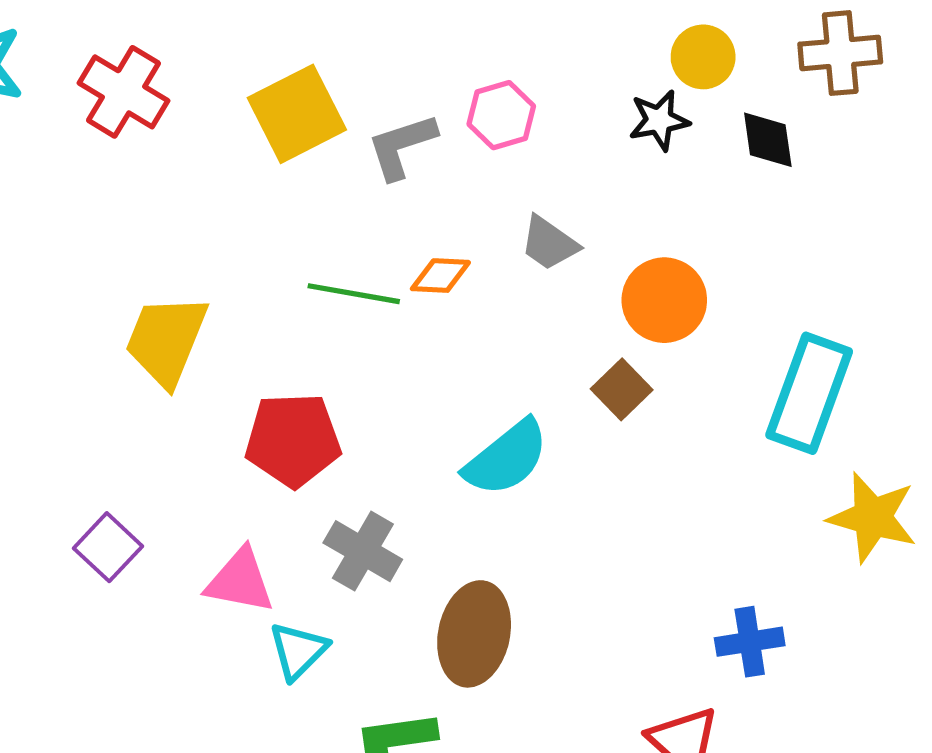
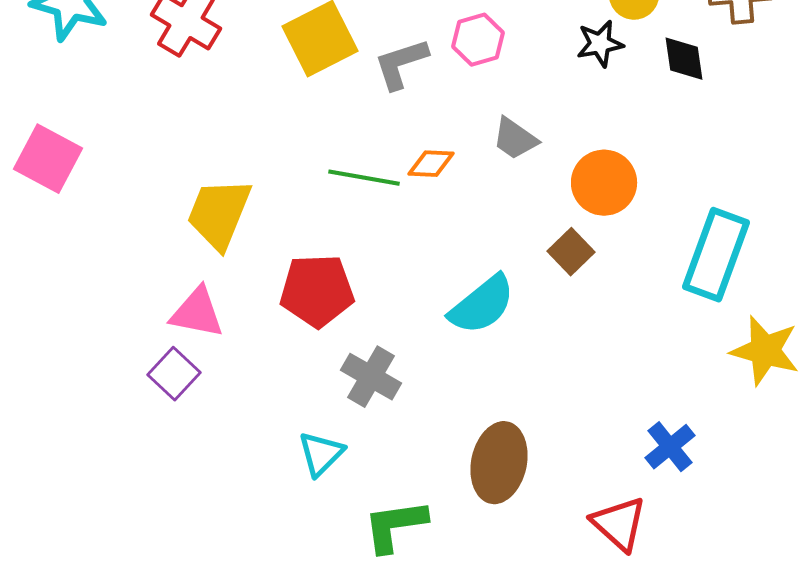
pink triangle: (240, 581) -> (197, 313), moved
brown ellipse: (474, 634) -> (499, 463), moved
blue cross: (750, 642) -> (670, 447), turned -30

